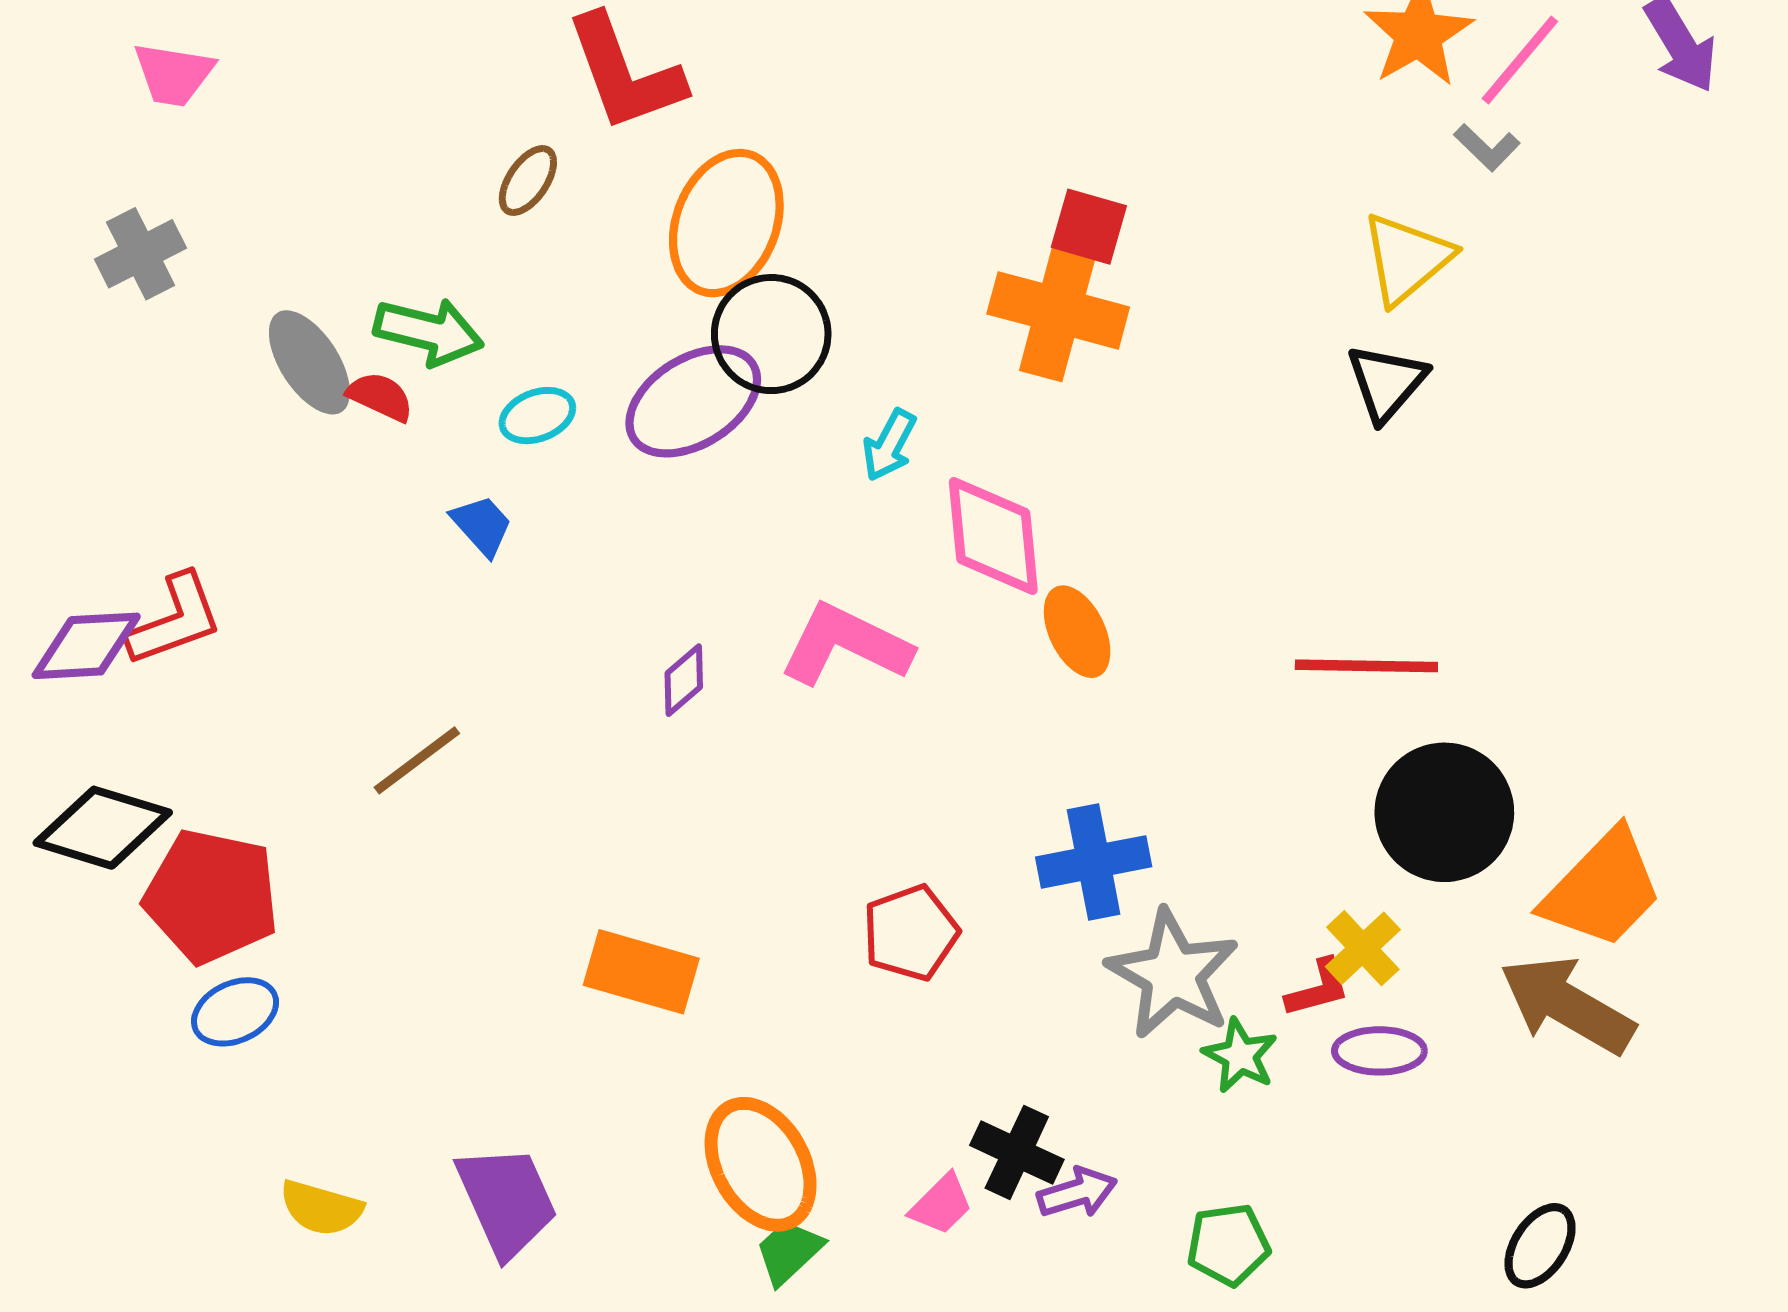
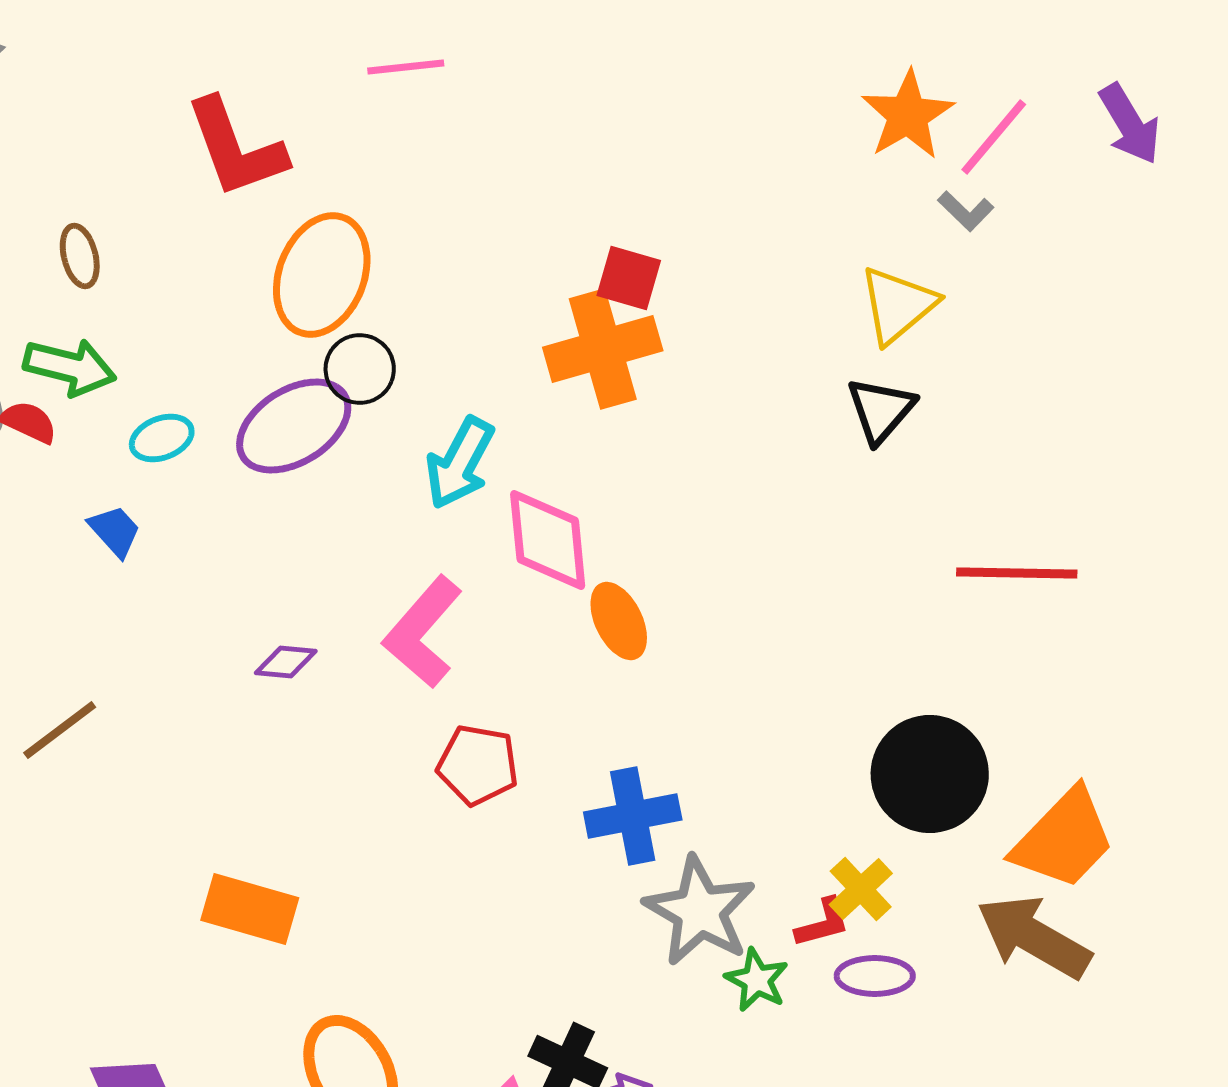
brown ellipse: (528, 181) -> (80, 256), moved, turned -48
orange cross: (1058, 310) -> (603, 349), turned -31
black circle: (771, 334) -> (360, 369), size x0.7
cyan arrow: (889, 445) -> (460, 463), size x1.5
pink L-shape: (846, 645) -> (423, 632), turned -75
red line: (1366, 666) -> (1017, 573), moved
purple diamond: (684, 680) -> (286, 662), turned 46
red pentagon: (911, 933) -> (478, 765), moved, turned 30

